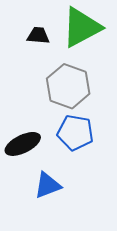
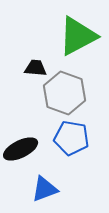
black trapezoid: (38, 36) -> (36, 68), moved

